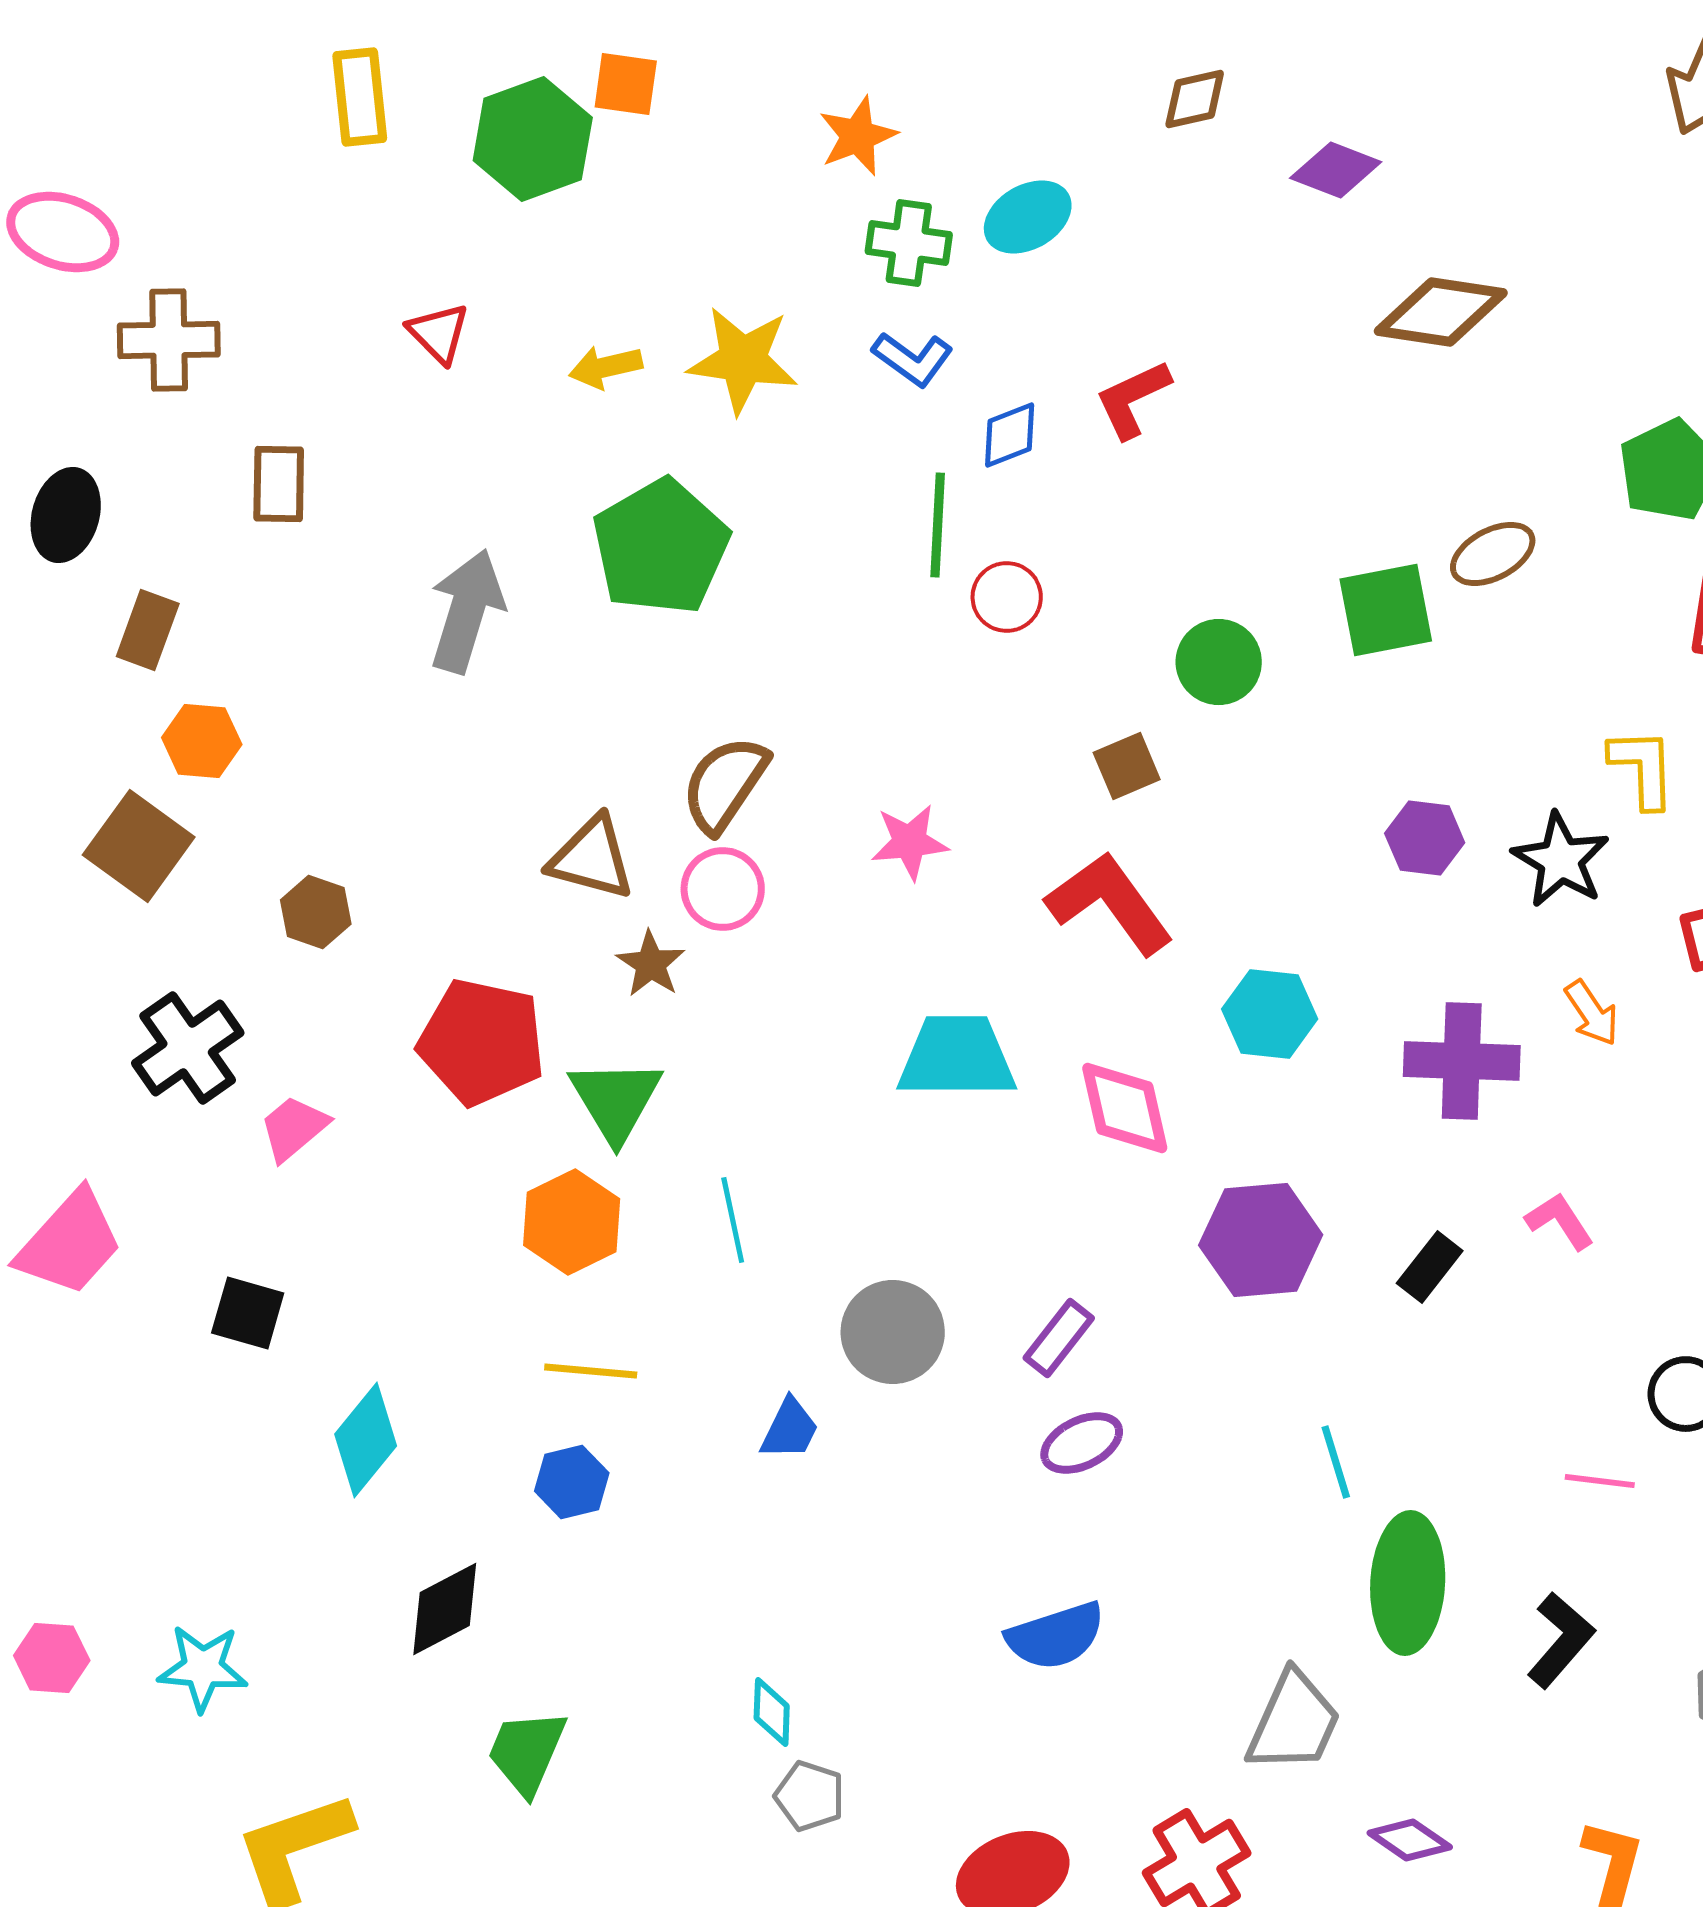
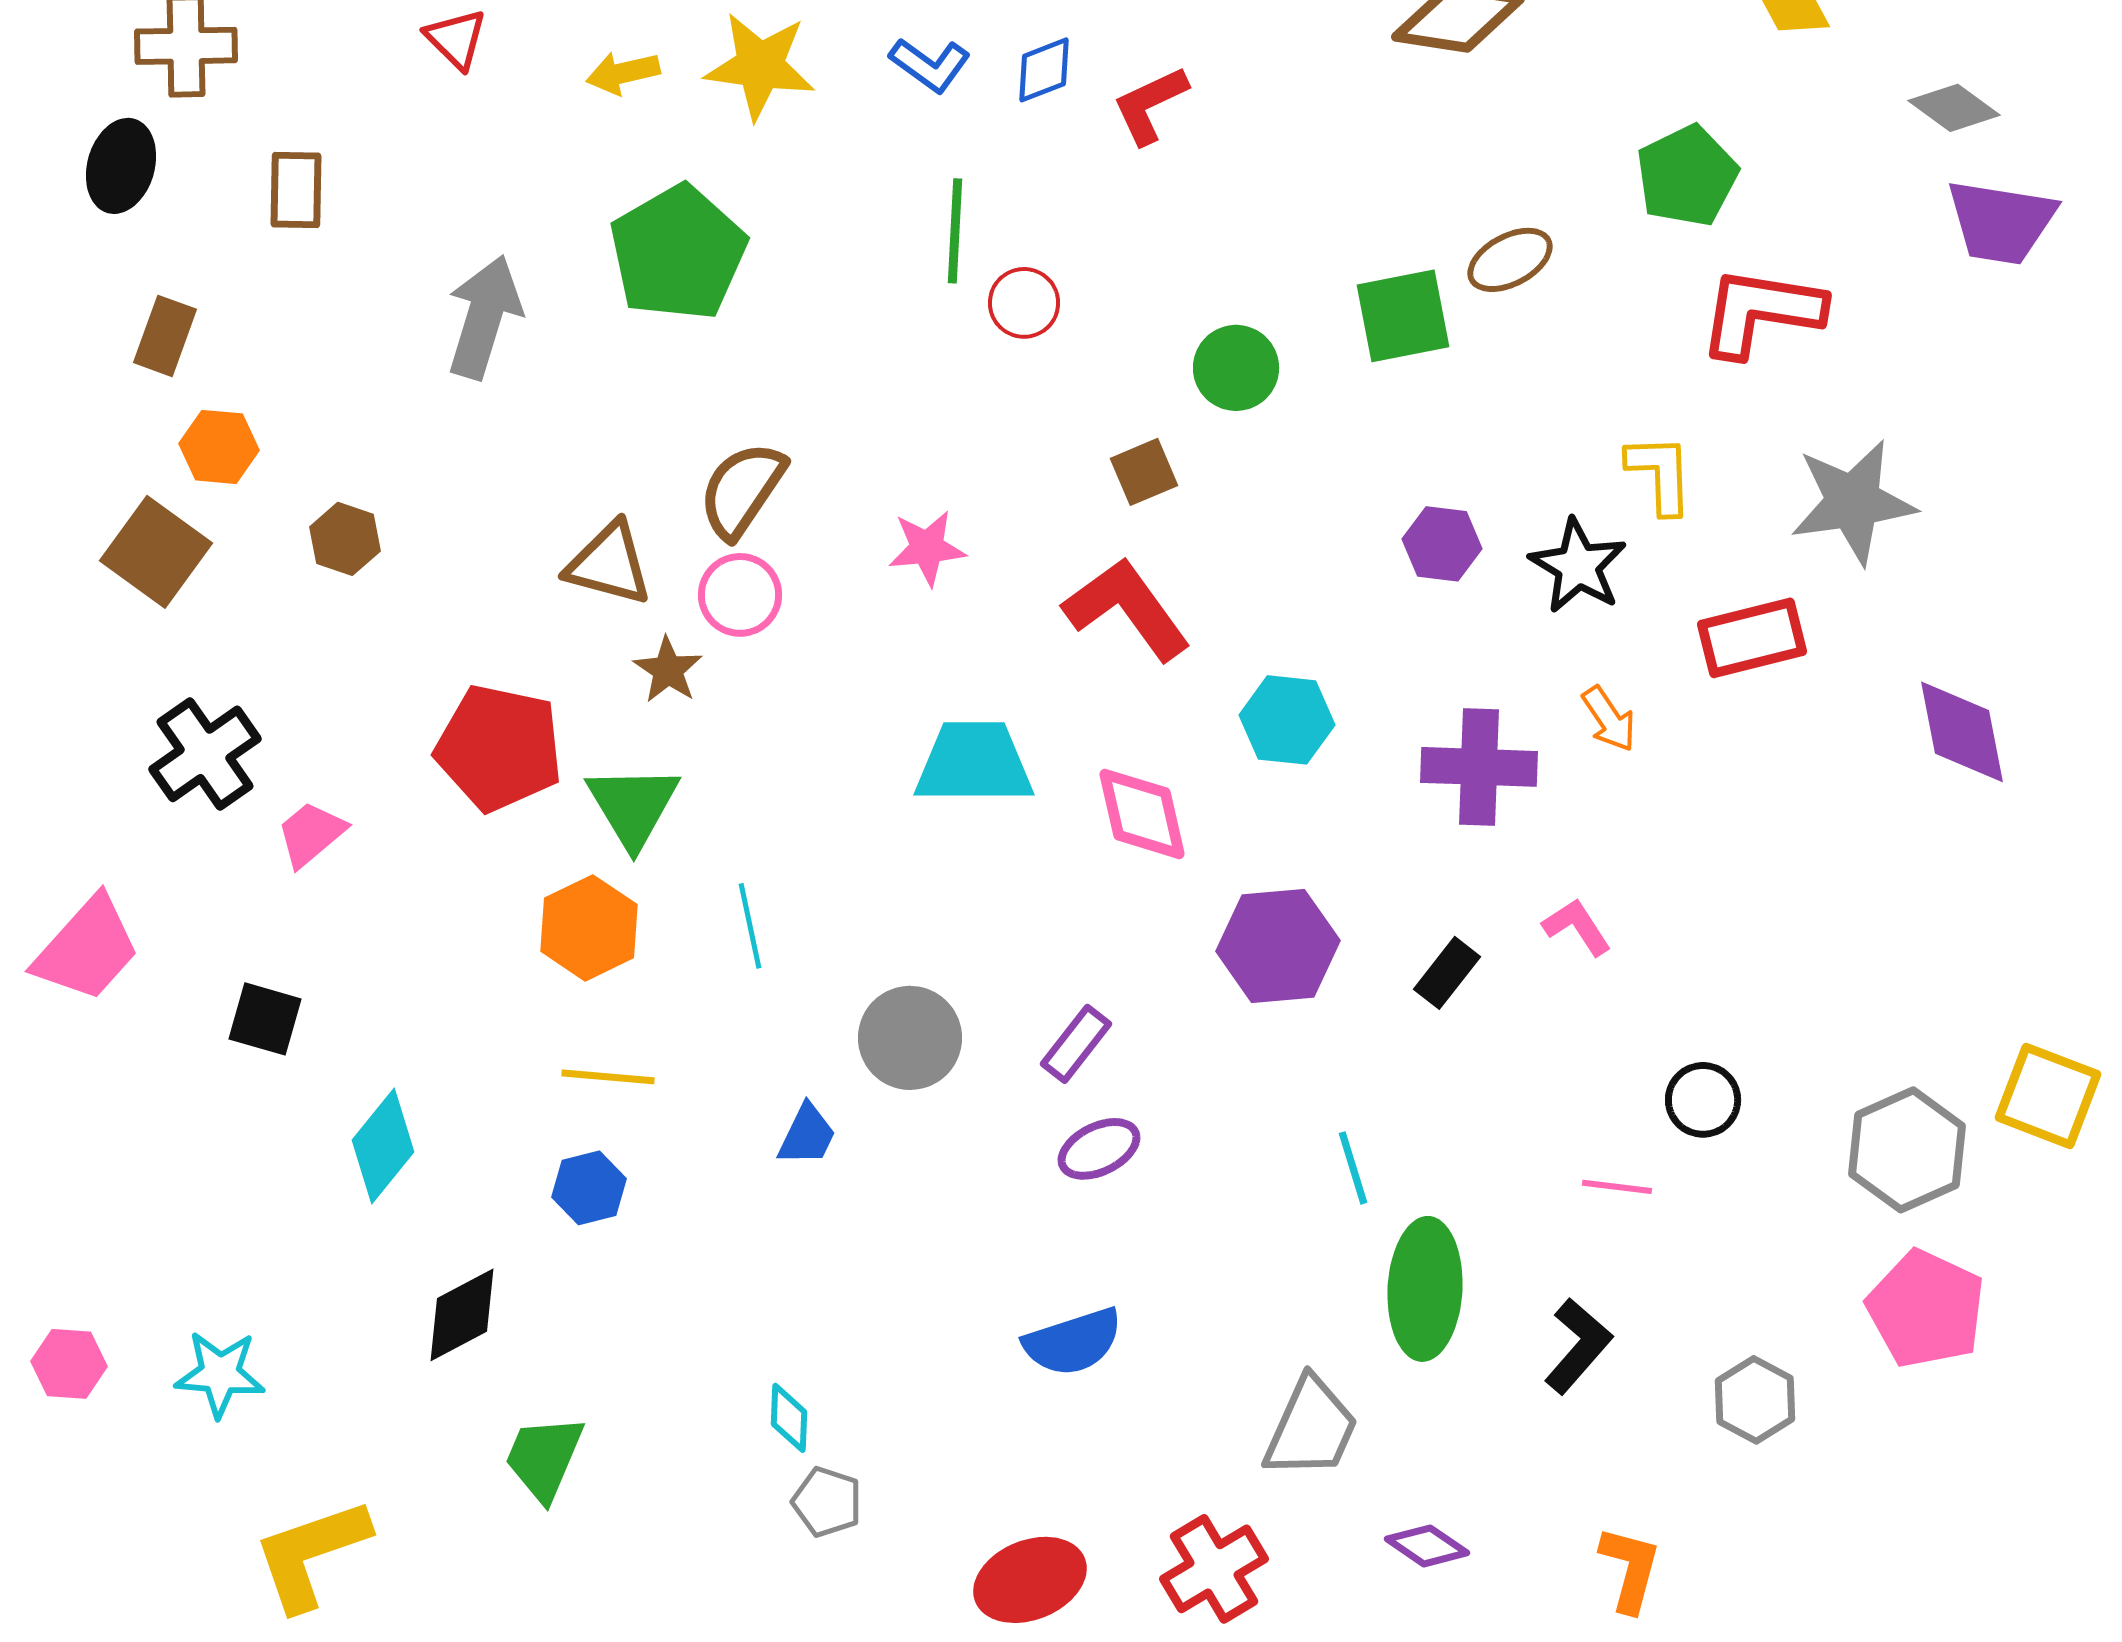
blue diamond: (1010, 435) -> (1044, 70), moved
black ellipse: (66, 515) -> (121, 166), moved
brown hexagon: (316, 912) -> (345, 539), moved

